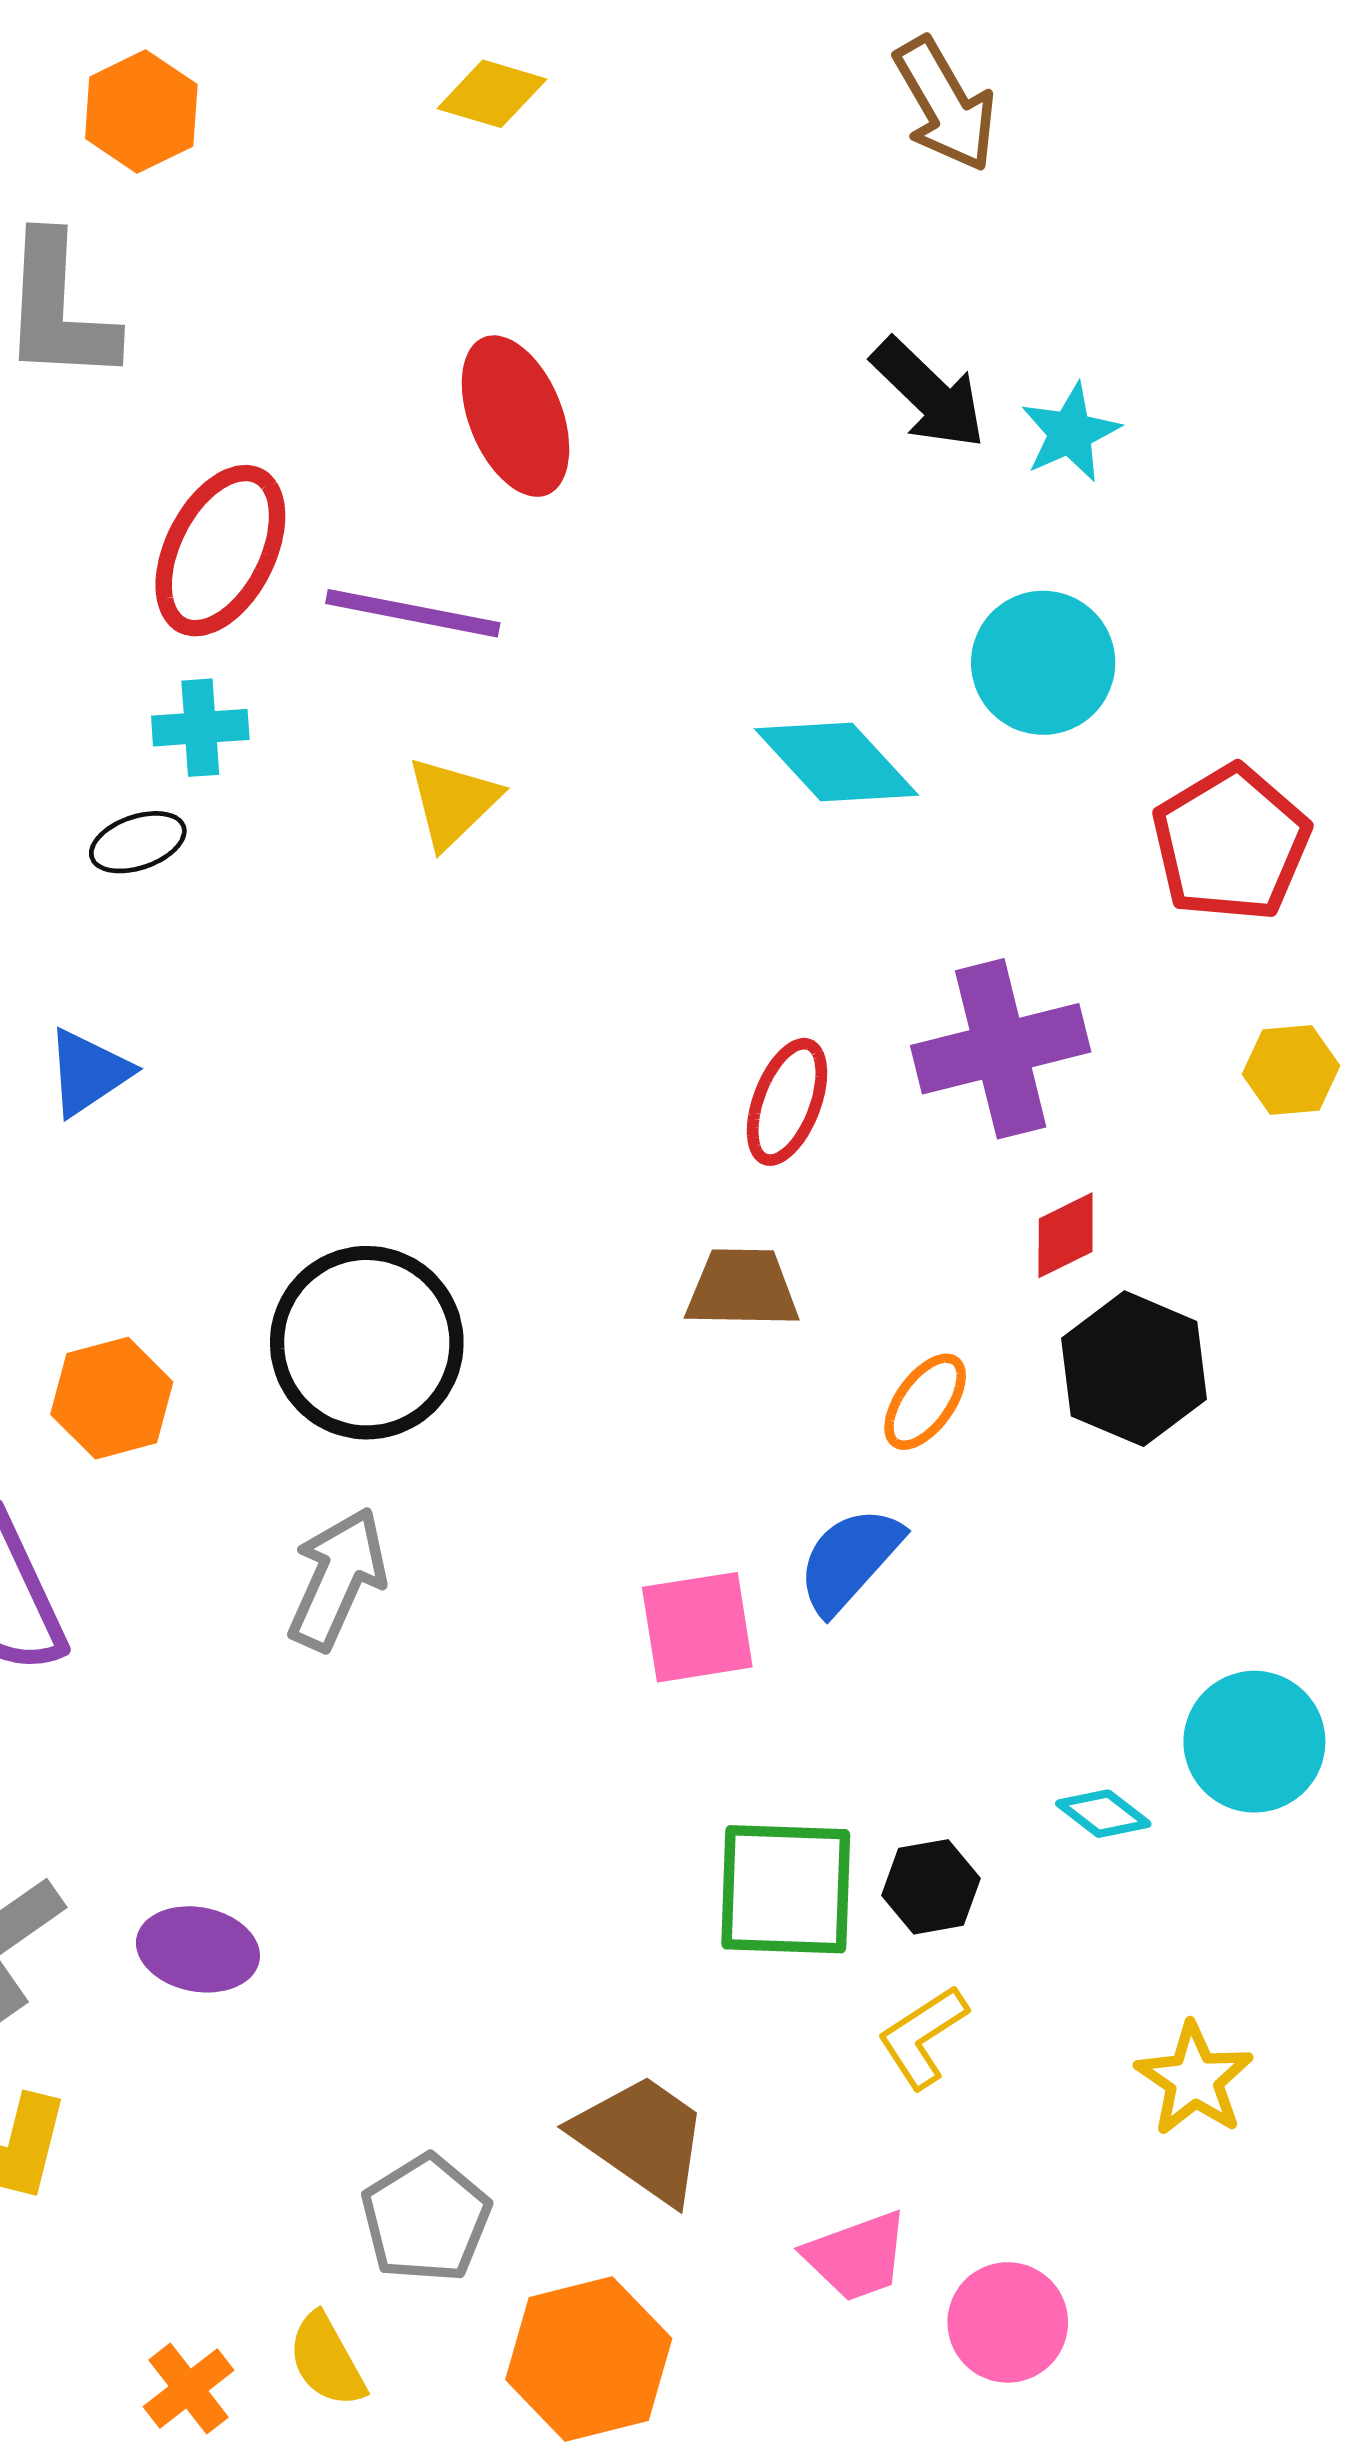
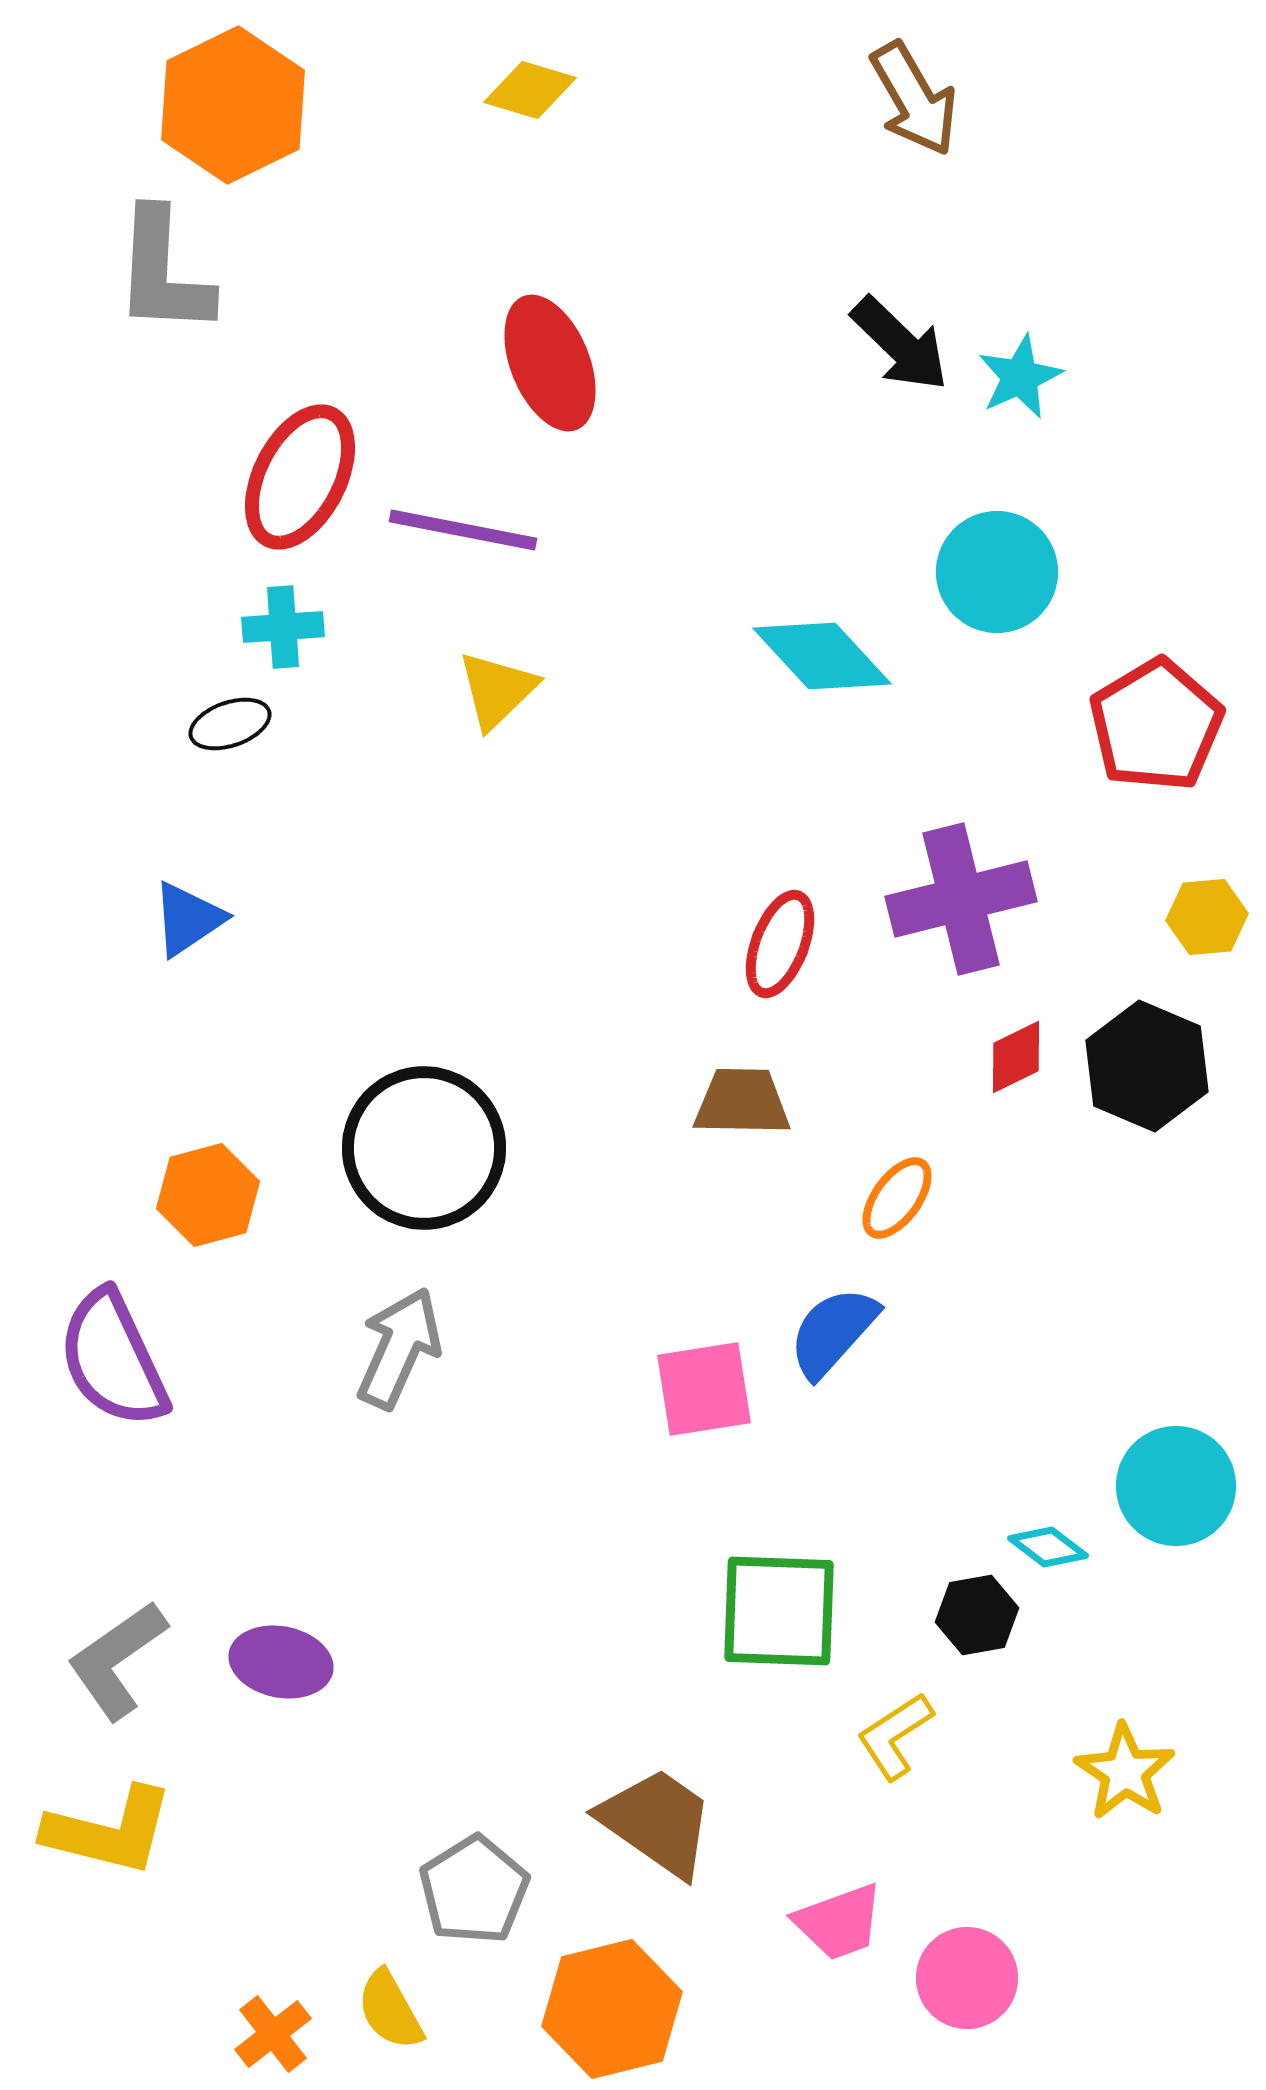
orange hexagon: (141, 112) -> (233, 105), size x1.5
black hexagon: (1134, 1369) -> (1147, 1066), moved
black hexagon: (931, 1887) -> (977, 1615), moved

